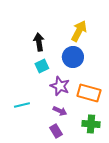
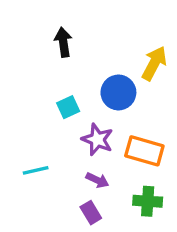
yellow arrow: (79, 31) -> (154, 63), moved
black arrow: (39, 42) -> (63, 42), moved

